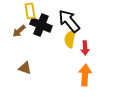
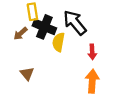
yellow semicircle: (70, 39) -> (59, 42), moved
brown triangle: (25, 68) -> (27, 74), turned 32

